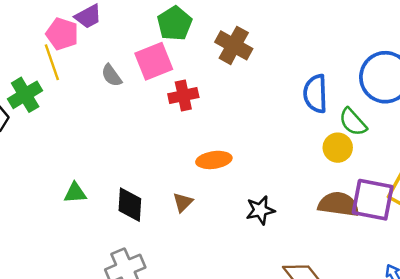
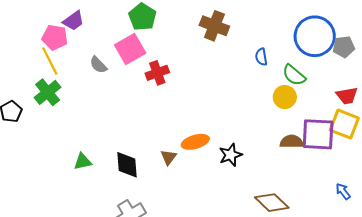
brown cross: (234, 45) -> (214, 26), moved
blue semicircle: (315, 94) -> (261, 57), size x0.6
green cross: (25, 95) -> (48, 92), moved
orange ellipse: (214, 160) -> (195, 142), moved
brown semicircle: (339, 204) -> (292, 142), size x0.7

